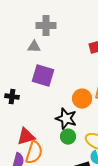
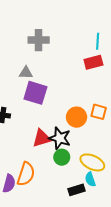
gray triangle: (34, 47) -> (26, 73), moved
red triangle: (26, 137) -> (42, 138), moved

